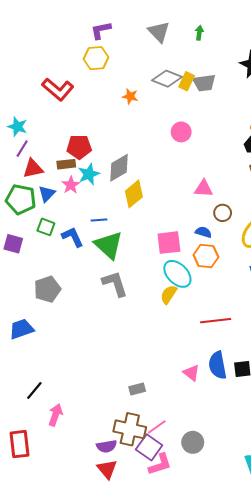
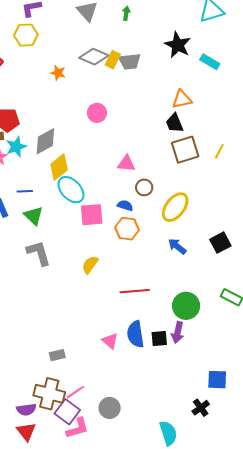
pink circle: (181, 132) -> (97, 113), moved
green triangle: (109, 245) -> (34, 216), size x0.7
cyan ellipse: (177, 274) -> (71, 190), moved

